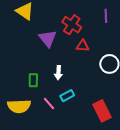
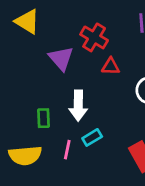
white arrow: (58, 73) -> (78, 106), size x1.5
pink line: (49, 103) -> (67, 150), turned 56

